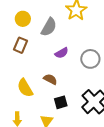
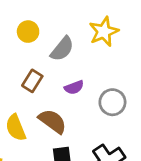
brown rectangle: (21, 45) -> (32, 81), moved
brown semicircle: (50, 79) -> (52, 121), size x1.5

